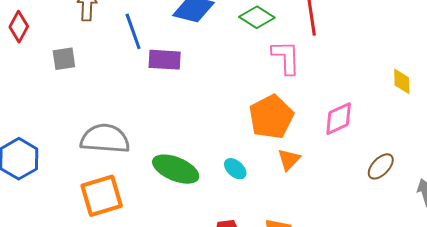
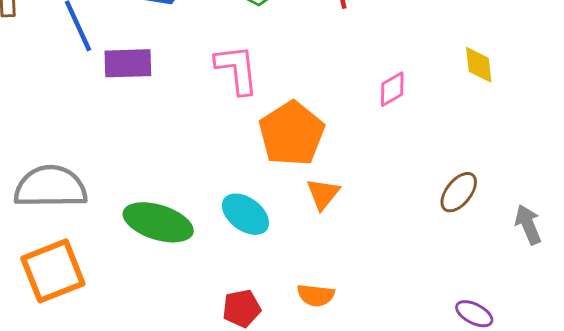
pink L-shape: (286, 57) -> (237, 69), moved
pink diamond: (339, 119) -> (392, 89), moved, size x0.7
cyan ellipse: (235, 169) -> (245, 214), size x1.4

